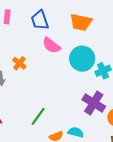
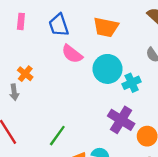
orange cross: (19, 63) -> (25, 74), moved

